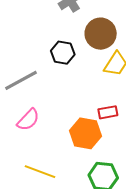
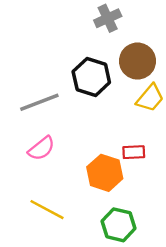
black hexagon: (63, 53) -> (91, 77), size x1.4

